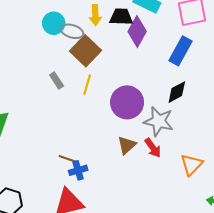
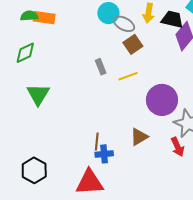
brown square: (85, 51) -> (133, 44), size x0.7
yellow line: (87, 85) -> (128, 76), turned 42
brown triangle: (127, 145) -> (139, 137), moved
brown line: (68, 159) -> (97, 142), turned 66

